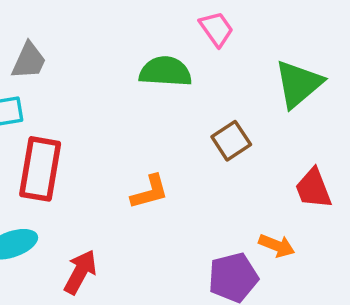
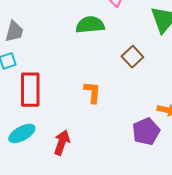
orange L-shape: (150, 192) -> (92, 92), turned -60

